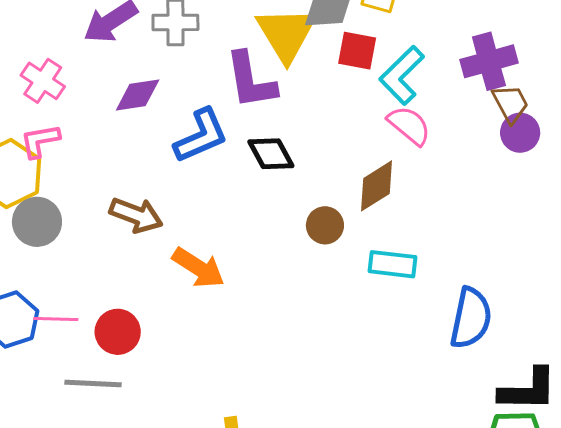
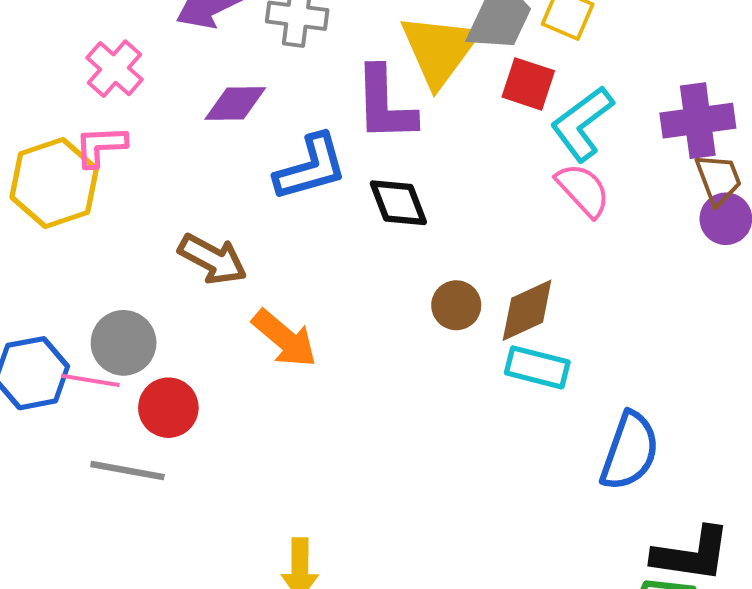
brown diamond: (376, 186) -> (527, 310), moved
gray circle: (37, 222) -> (124, 343), moved

